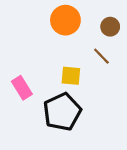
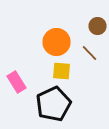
orange circle: (65, 20) -> (57, 42), moved

